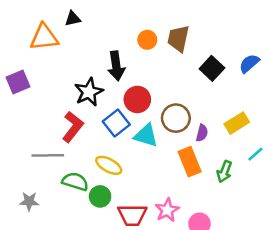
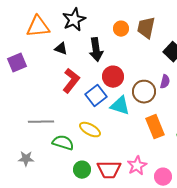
black triangle: (73, 19) -> (61, 49), moved, turned 32
black star: (89, 92) -> (74, 20), moved
red L-shape: (73, 127) -> (71, 81), moved
purple semicircle: (202, 133) -> (165, 82), moved
green circle: (100, 196) -> (82, 170), moved

